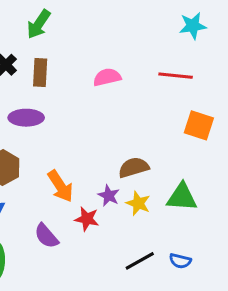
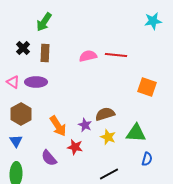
cyan star: (193, 26) -> (153, 21), moved
red line: (176, 76) -> (116, 55), moved
purple star: (109, 196) -> (85, 125), moved
blue semicircle: (180, 261) -> (147, 159), moved, turned -88

